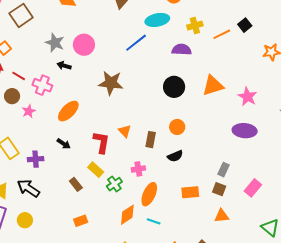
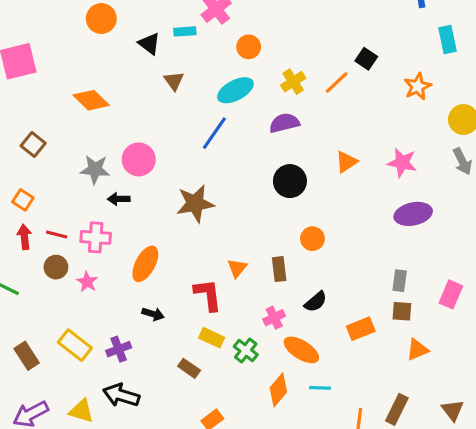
brown square: (21, 15) -> (33, 145), size x0.7
orange triangle: (213, 85) -> (346, 162), size x0.7
orange triangle: (125, 131) -> (237, 268), turned 40
black semicircle: (175, 156) -> (316, 302), moved
orange ellipse: (149, 194) -> (301, 350), turned -65

